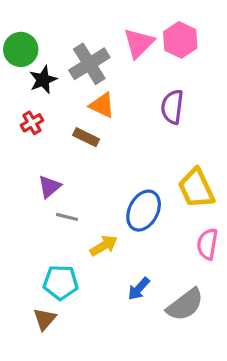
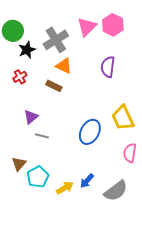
yellow arrow: (104, 246) -> (65, 188), moved
cyan pentagon: (61, 282) -> (38, 177), turned -30
brown triangle: (45, 319) -> (19, 164), moved

